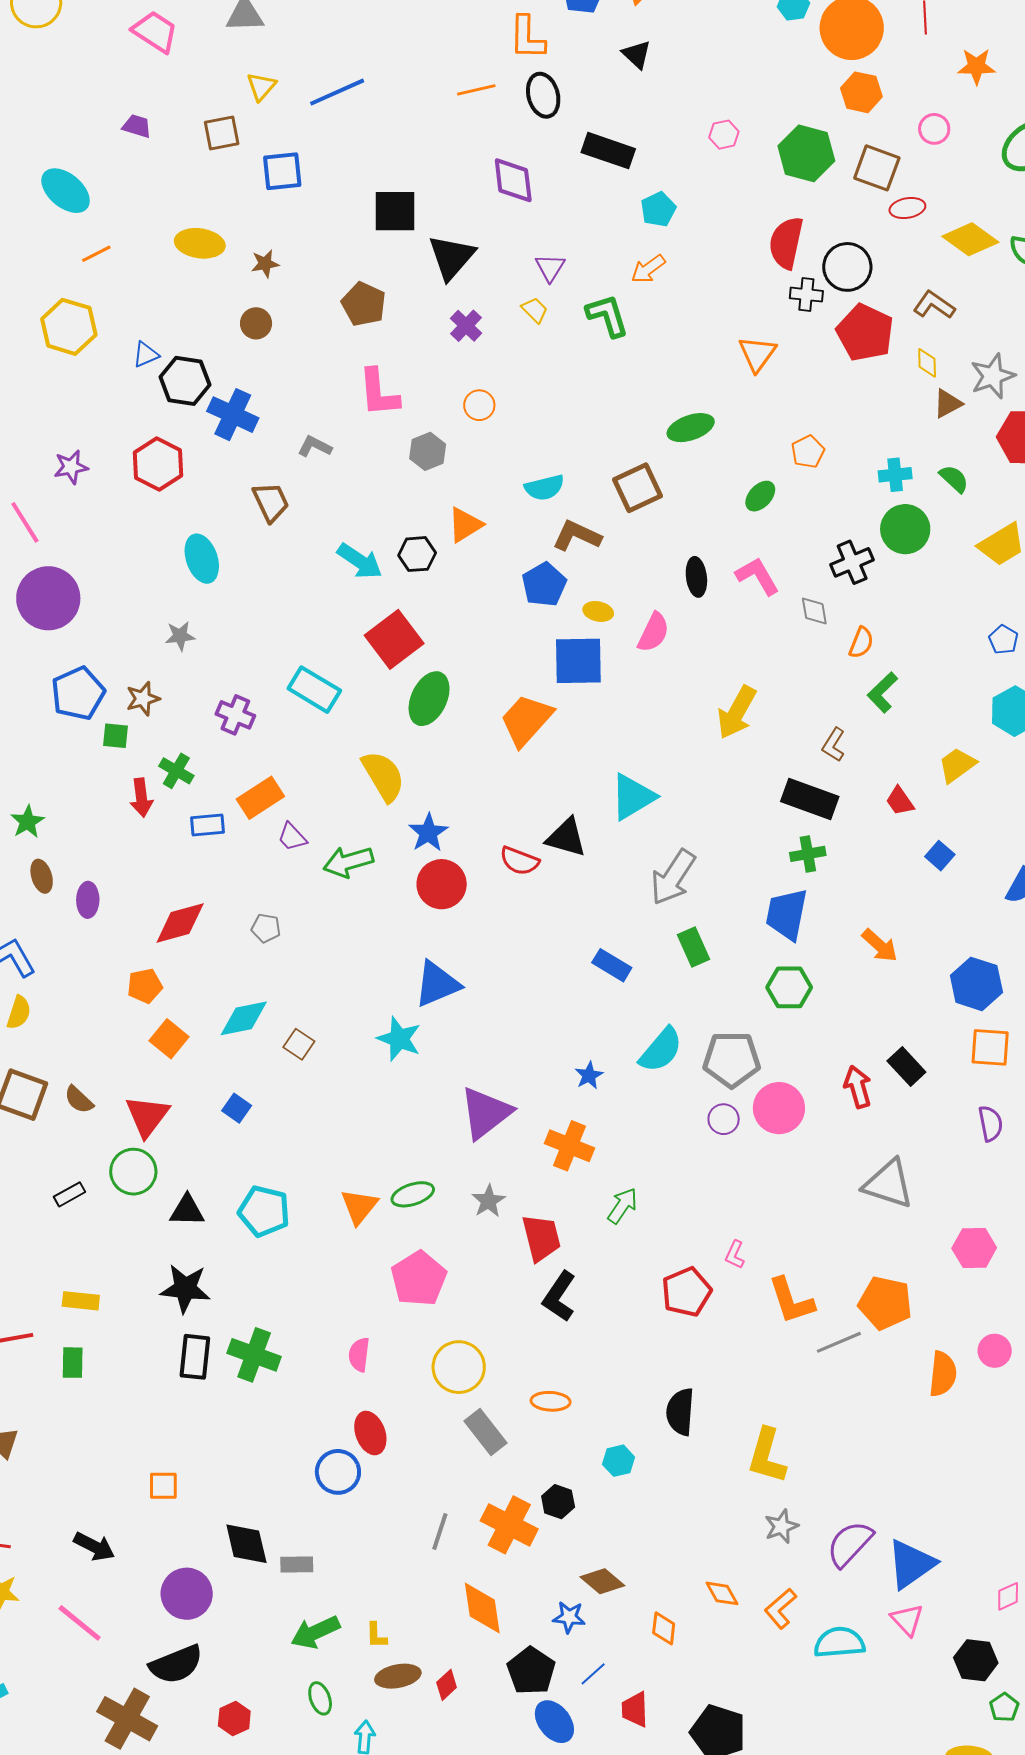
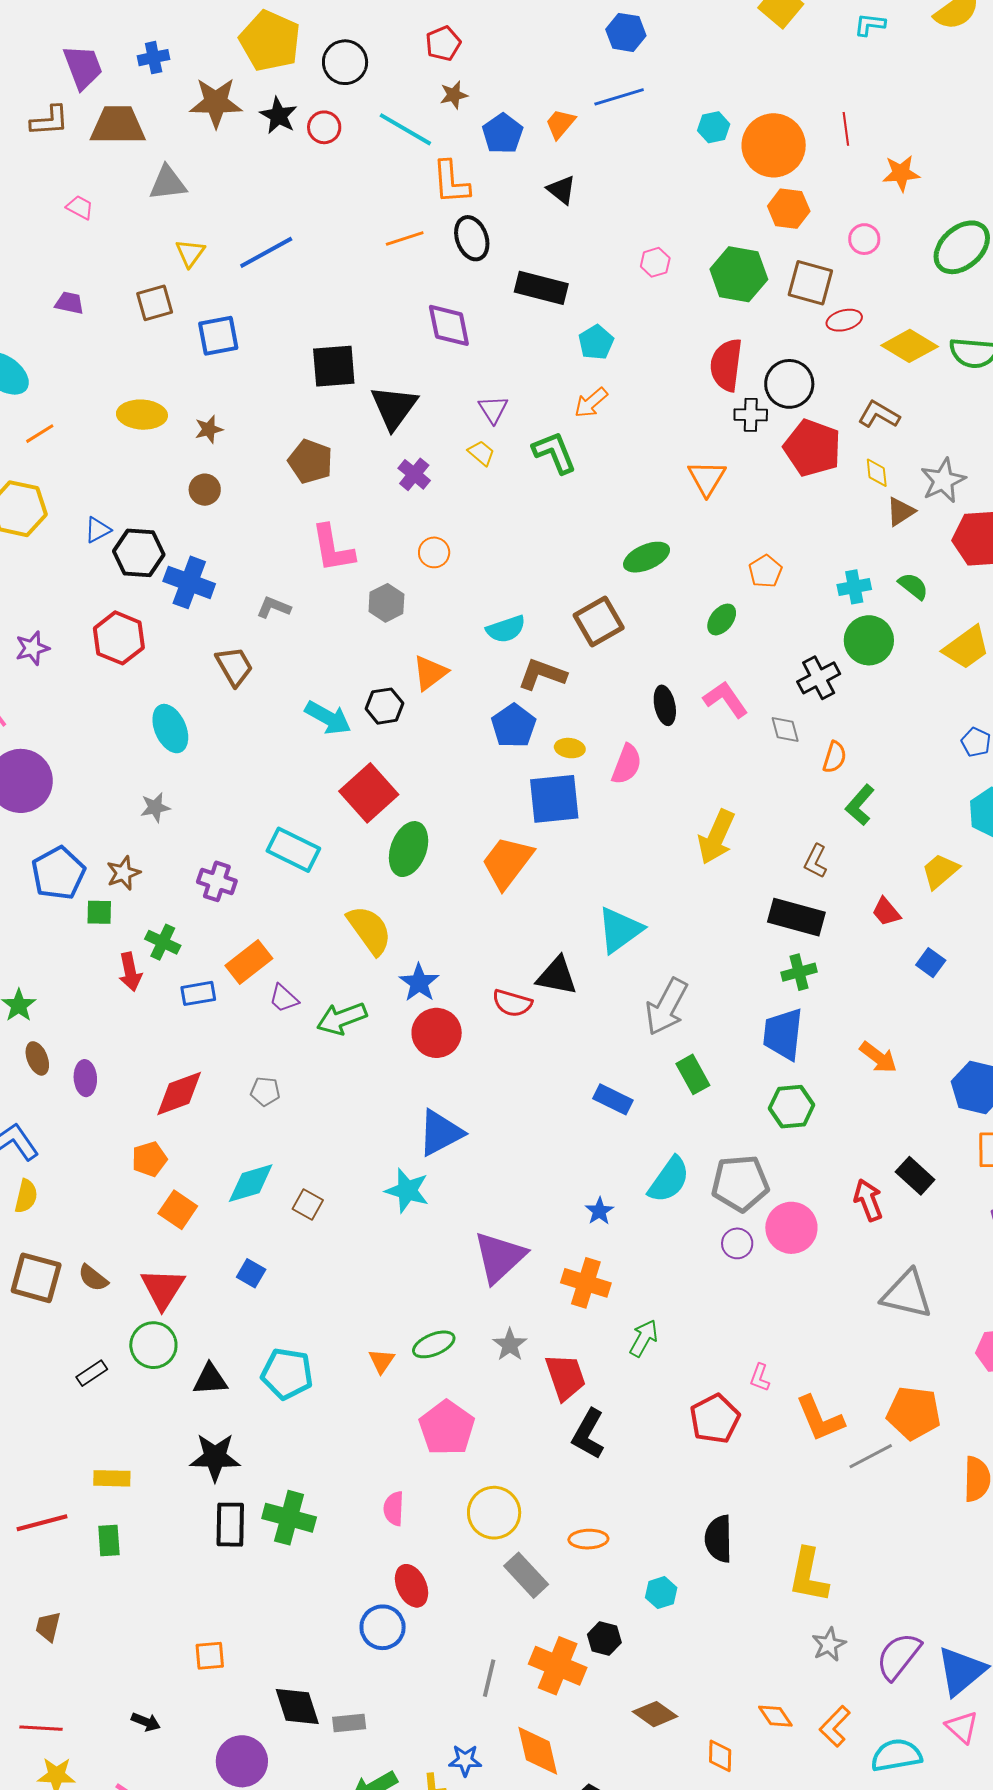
pink trapezoid: (155, 32) -> (80, 207), size x0.6
orange triangle: (359, 1206) -> (381, 1361), size x0.7
black arrow: (94, 1546) -> (146, 1722), size x0.7
blue star: (569, 1617) -> (465, 1760), moved

